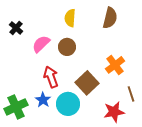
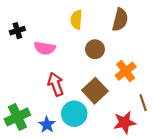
black cross: (16, 28) -> (17, 31), turned 32
pink semicircle: (41, 44) -> (45, 48), turned -126
brown circle: (67, 47) -> (95, 49), moved
blue star: (43, 100) -> (47, 125), moved

